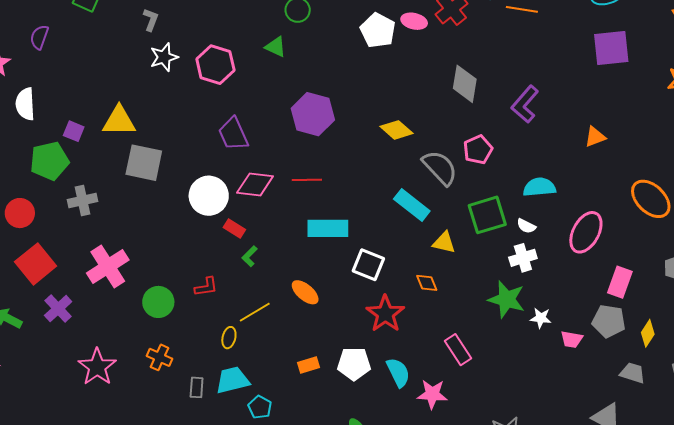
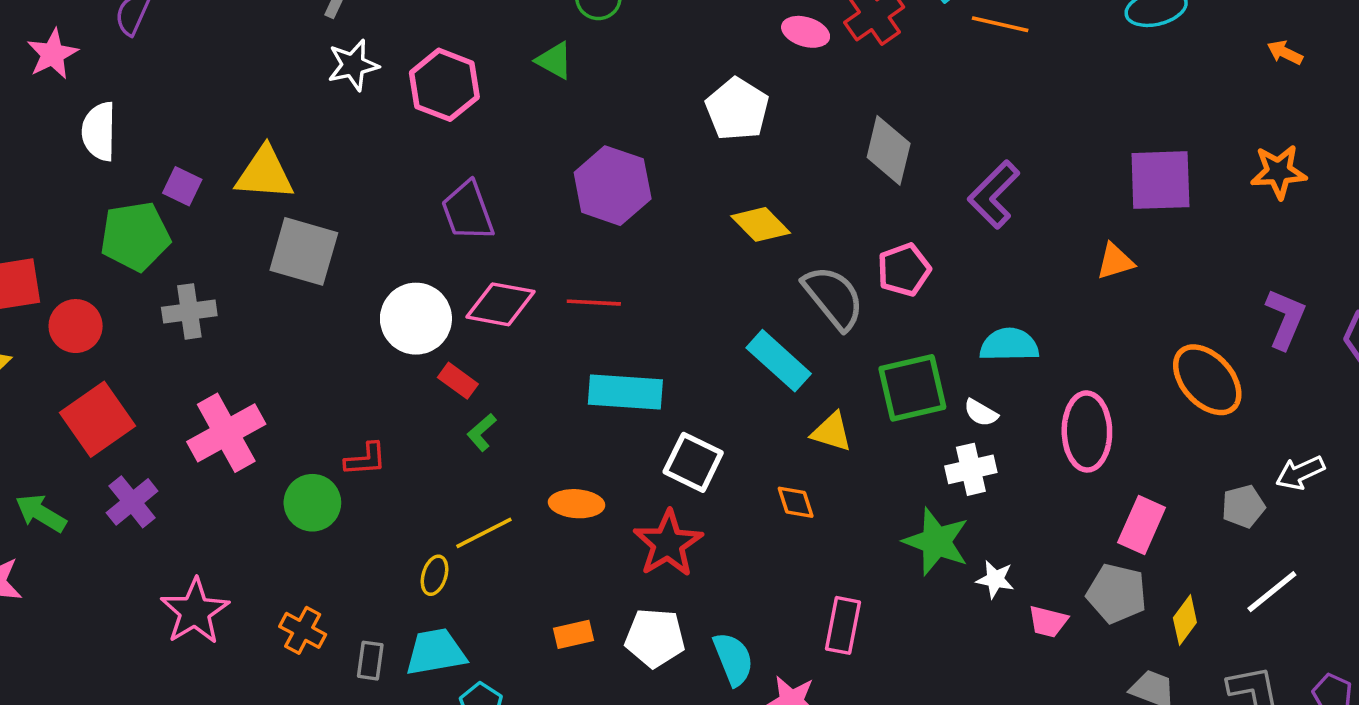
white pentagon: (378, 30) -> (737, 109), moved
purple square: (611, 48) -> (1160, 180), moved
pink ellipse: (586, 232) -> (1087, 431), turned -33
red L-shape: (206, 287) -> (366, 459), moved
orange ellipse: (305, 292) -> (577, 504), turned -40
red star: (385, 314) -> (668, 544), moved
pink rectangle: (458, 350) -> (843, 625), turned 40
orange cross: (160, 357) -> (303, 630), moved

